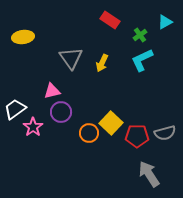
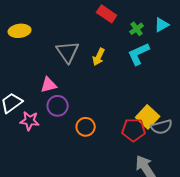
cyan triangle: (165, 22) -> (162, 25), moved
yellow square: (111, 123) -> (148, 117), moved
pink star: (33, 127) -> (30, 121), turned -30

